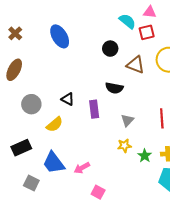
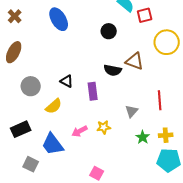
brown triangle: (135, 65) -> (135, 61), moved
gray triangle: (127, 120) -> (132, 111), moved
yellow star: (124, 146) -> (104, 127), moved
pink arrow: (82, 168) -> (80, 131), moved

